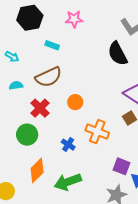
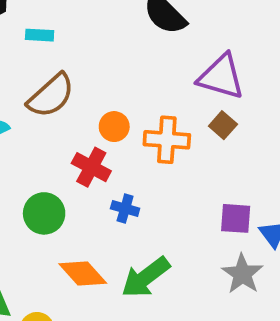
red cross: (40, 108) -> (91, 167), moved
orange cross: (97, 132) -> (167, 140), moved
orange diamond: (37, 170) -> (83, 274), turned -70

